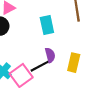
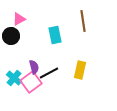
purple semicircle: (50, 55) -> (34, 67), moved

